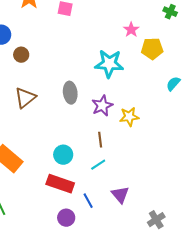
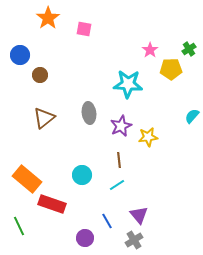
green cross: (170, 12) -> (189, 49), moved, turned 32
cyan semicircle: (173, 84) -> (192, 116), moved
red rectangle: (60, 184) -> (52, 204), moved
gray cross: (156, 220) -> (134, 240), moved

